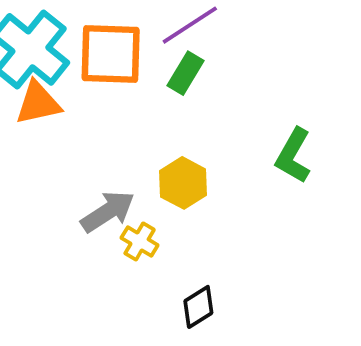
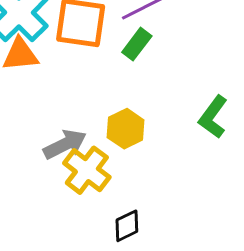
yellow cross: (140, 242) -> (87, 170), size x1.6

